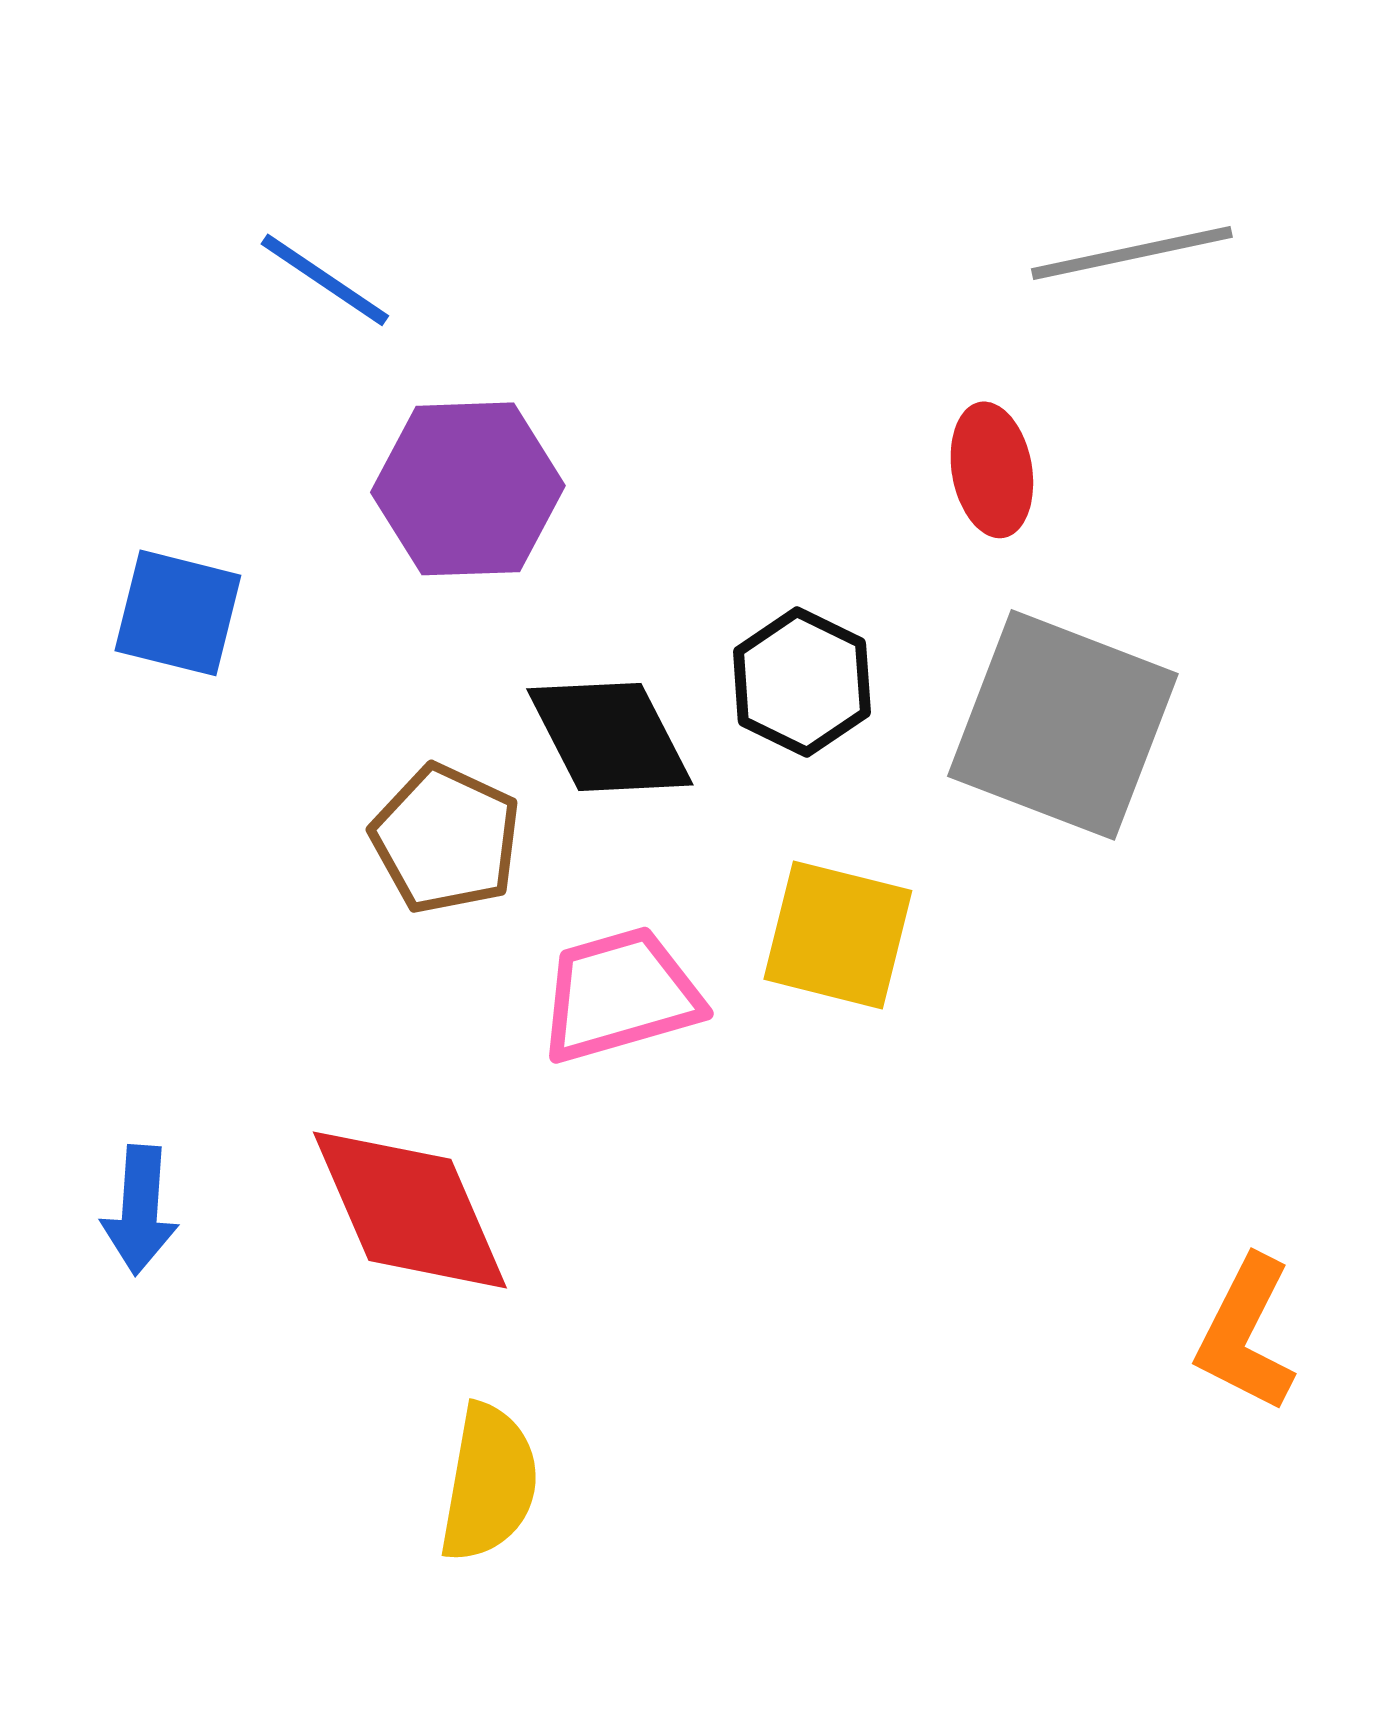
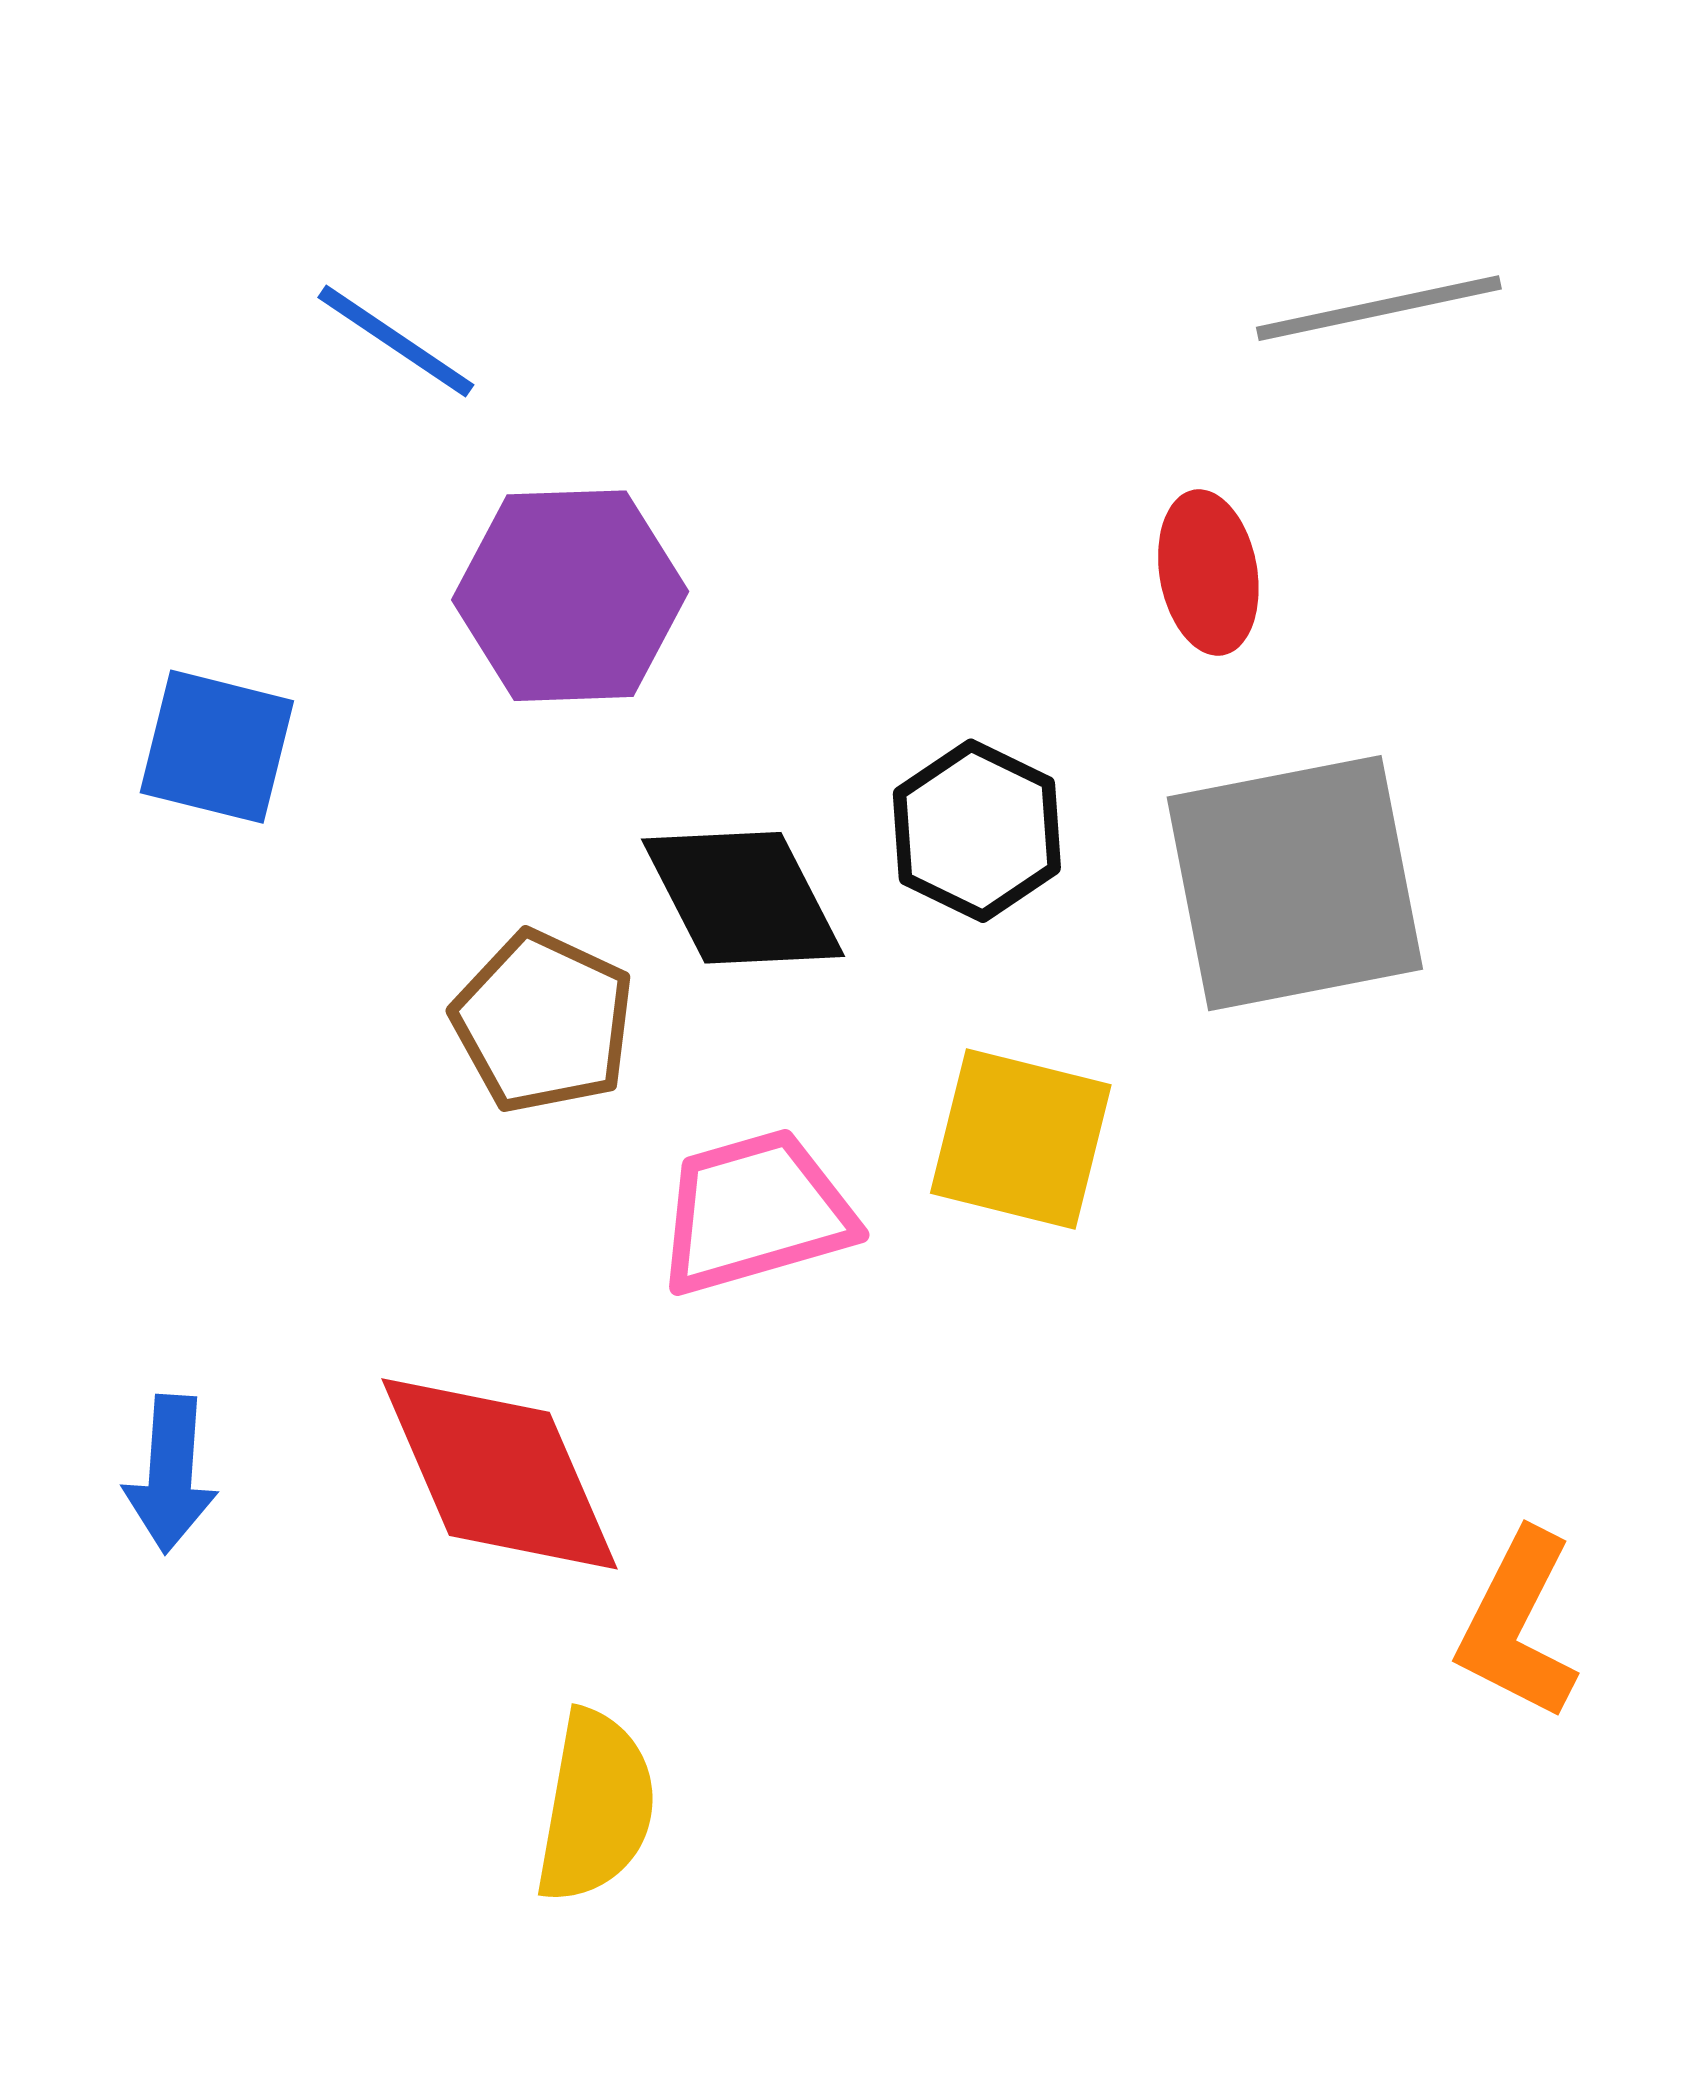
gray square: (1063, 725) -> (1295, 883), turned -32

